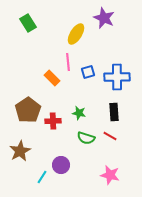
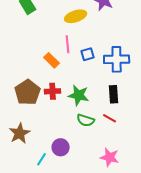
yellow ellipse: (76, 34) -> (76, 16), turned 40
green star: (79, 113) -> (79, 95), size x1.5
red cross: (53, 121) -> (53, 91), moved

